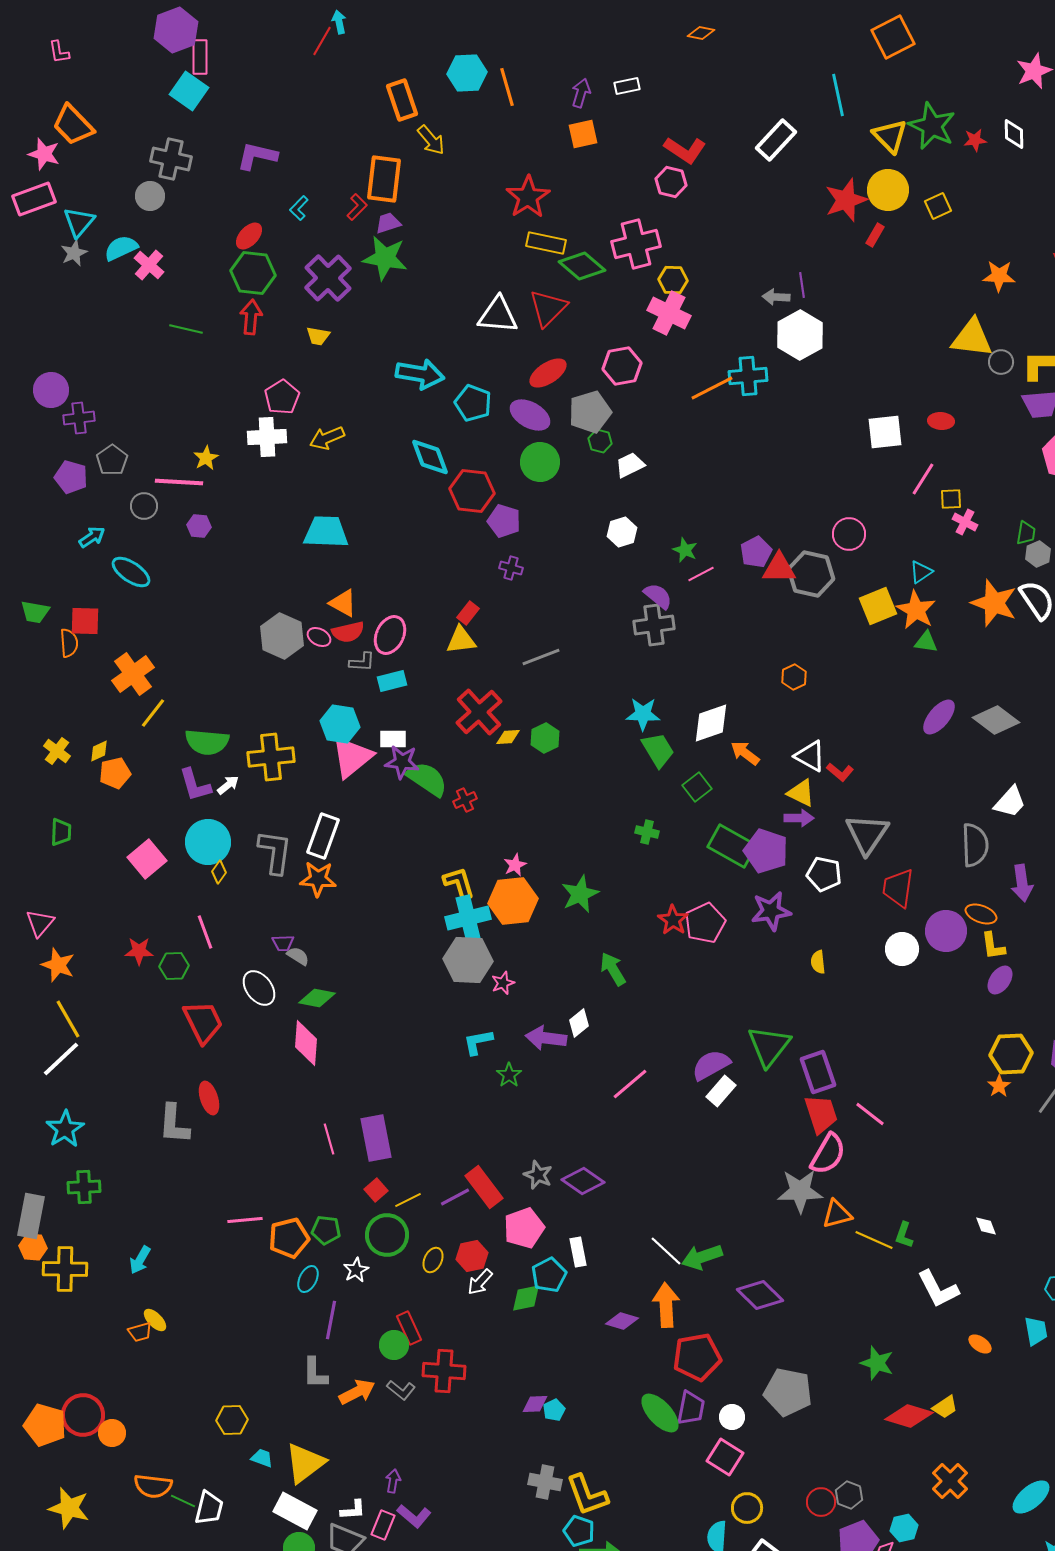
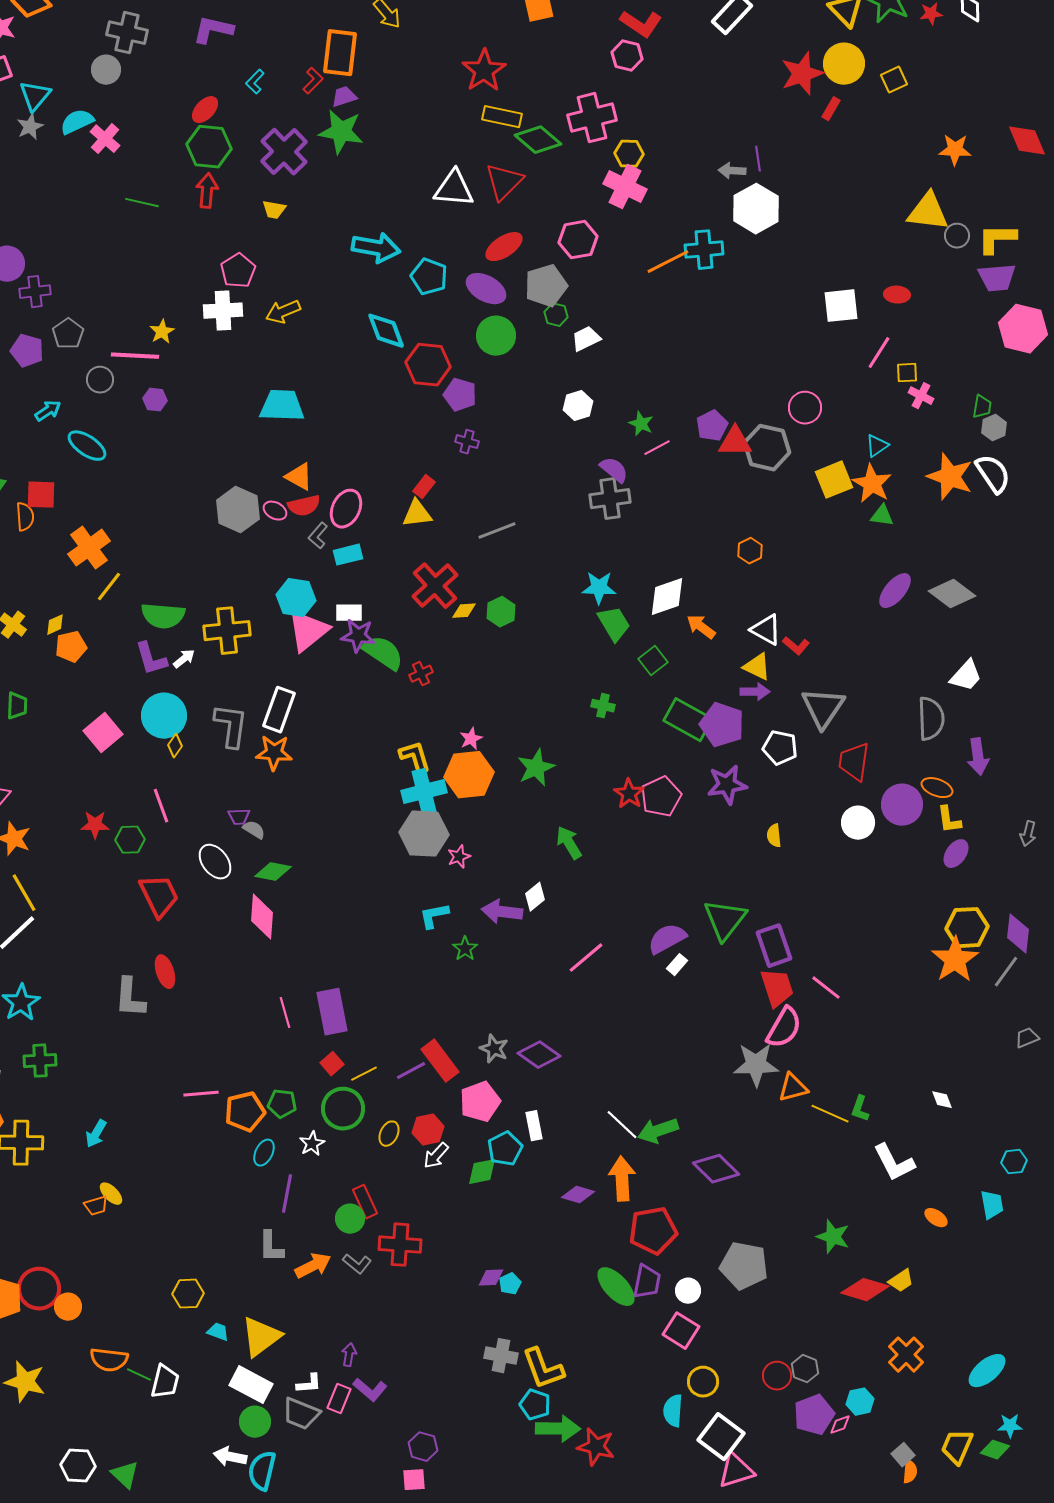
gray L-shape: (362, 662) -> (318, 536), turned 128
orange star: (999, 1086) -> (955, 960), size x2.0
white rectangle: (721, 1091) -> (677, 965), size x0.7

